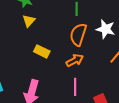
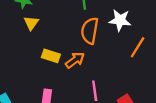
orange arrow: (75, 60) -> (75, 60), moved

